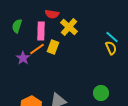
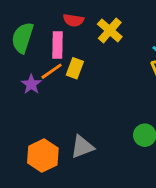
green semicircle: (17, 26) -> (23, 38), size x1.5
yellow cross: (69, 27) -> (110, 30), moved

